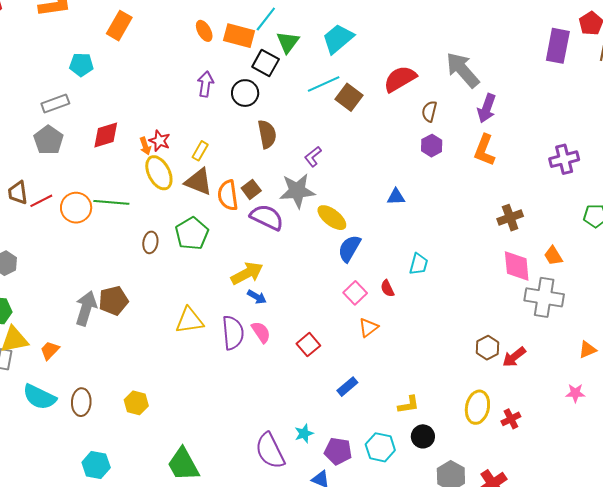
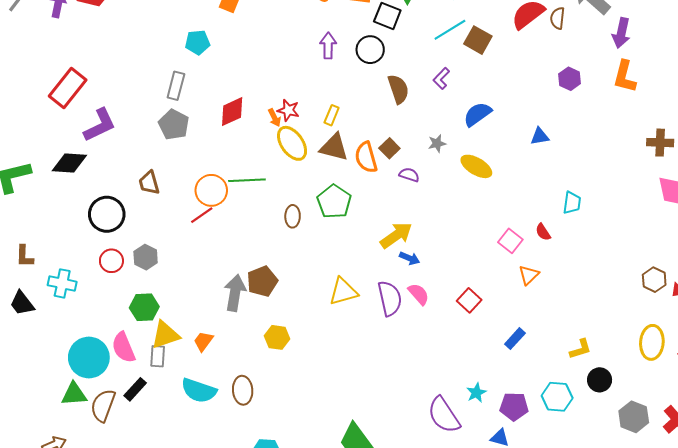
gray rectangle: (55, 103) -> (176, 86), turned -48
brown semicircle: (429, 111) -> (558, 18), moved
purple L-shape: (313, 157) -> (441, 78), moved
gray star: (297, 191) -> (437, 143), size x0.5
red line: (41, 201) -> (202, 215), moved
purple semicircle: (267, 217) -> (409, 175), size x0.6
brown cross: (510, 218) -> (660, 143), turned 30
blue semicircle: (349, 248) -> (477, 114), moved, turned 32
yellow hexagon: (136, 403) -> (277, 337), moved

